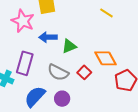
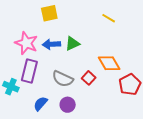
pink star: (23, 21) -> (26, 43), moved
green triangle: (69, 46) -> (72, 43), moved
blue semicircle: (35, 97) -> (40, 104), size x0.7

